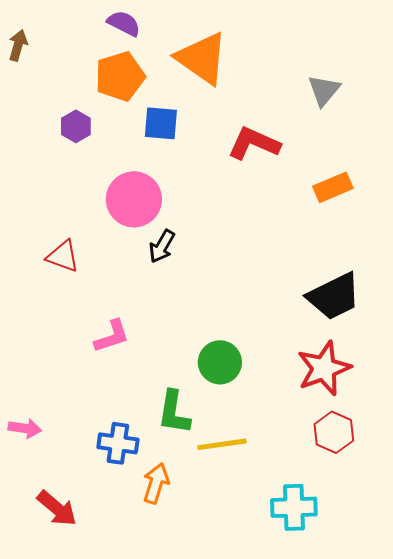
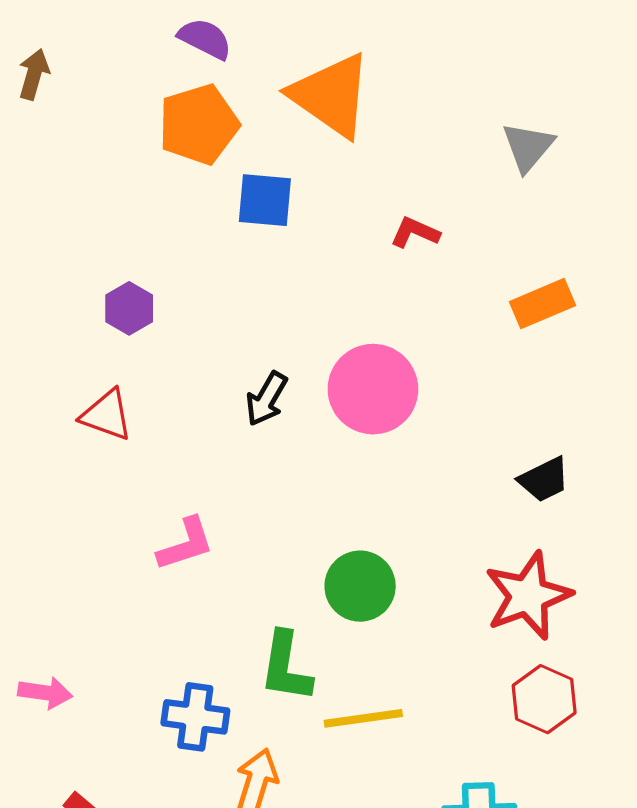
purple hexagon: (76, 126) -> (129, 308), moved
red L-shape: (254, 143) -> (415, 232), size x0.6
pink circle: (134, 199) -> (373, 389), moved
black trapezoid: (334, 296) -> (544, 480), size x0.6

